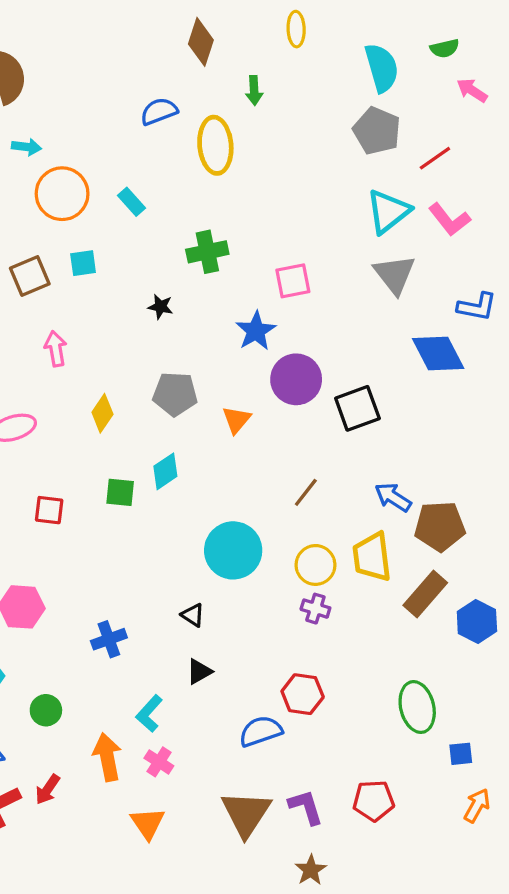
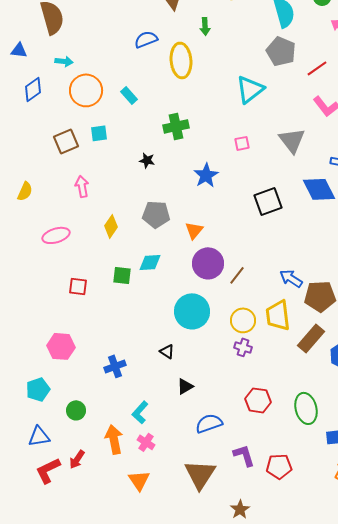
cyan triangle: (388, 211) -> (250, 89), moved
pink square: (293, 281) -> (242, 143), moved, size x0.7
purple circle: (296, 379) -> (208, 263), moved
black square: (357, 408) -> (268, 201), moved
cyan diamond: (165, 471) -> (150, 262), turned 30
black triangle: (199, 672) -> (185, 386), moved
red hexagon: (303, 694) -> (258, 400), moved
purple L-shape: (306, 807) -> (244, 455), moved

